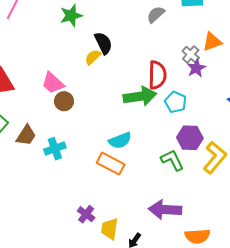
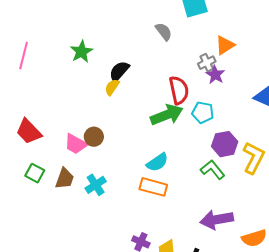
gray semicircle: (156, 14) -> (164, 32), turned 108
black semicircle: (103, 43) -> (119, 71), turned -100
gray cross: (191, 54) -> (207, 63), turned 36
pink trapezoid: (53, 83) -> (76, 144), moved

